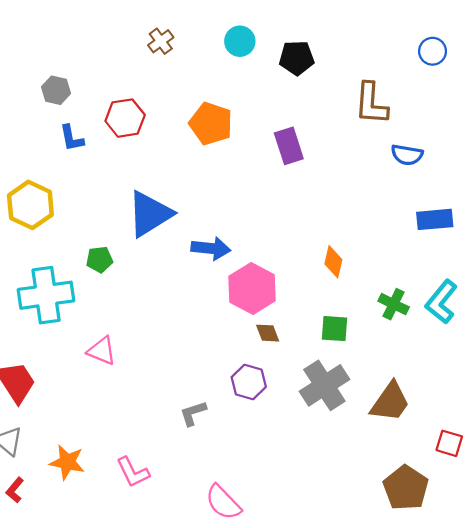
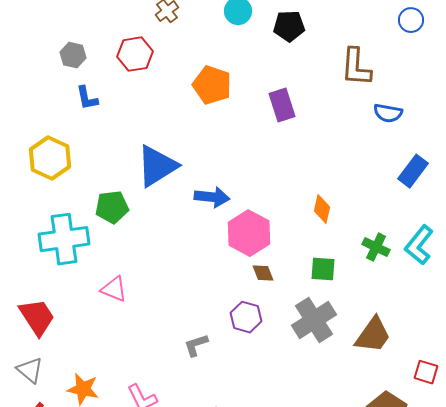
red hexagon: (125, 118) -> (135, 54), moved
blue rectangle: (435, 219) -> (413, 171), turned -48
green pentagon: (99, 260) -> (112, 207), size x1.4

